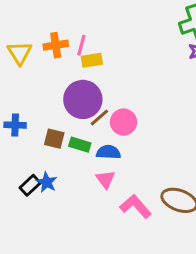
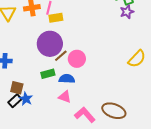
brown square: (54, 139) -> (17, 88), moved
green rectangle: (80, 145) -> (48, 74), turned -32
pink triangle: (105, 179) -> (65, 97), turned -32

